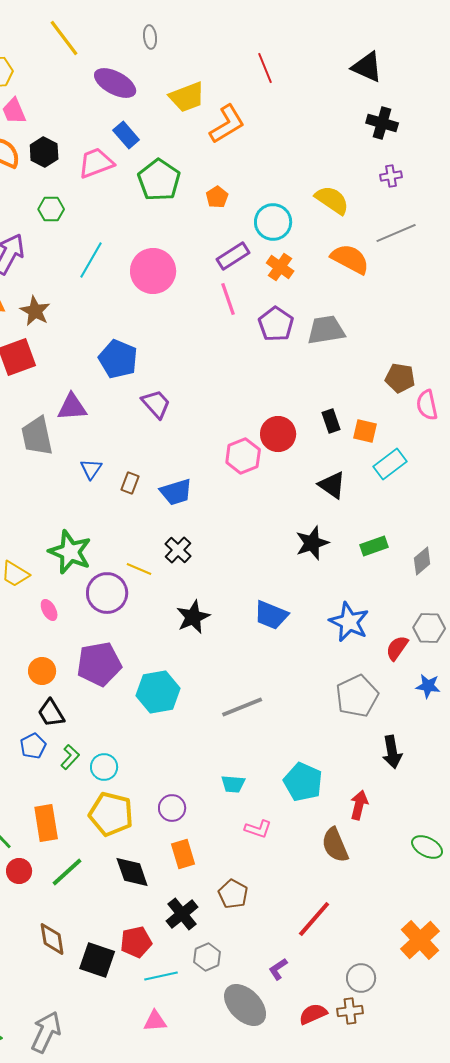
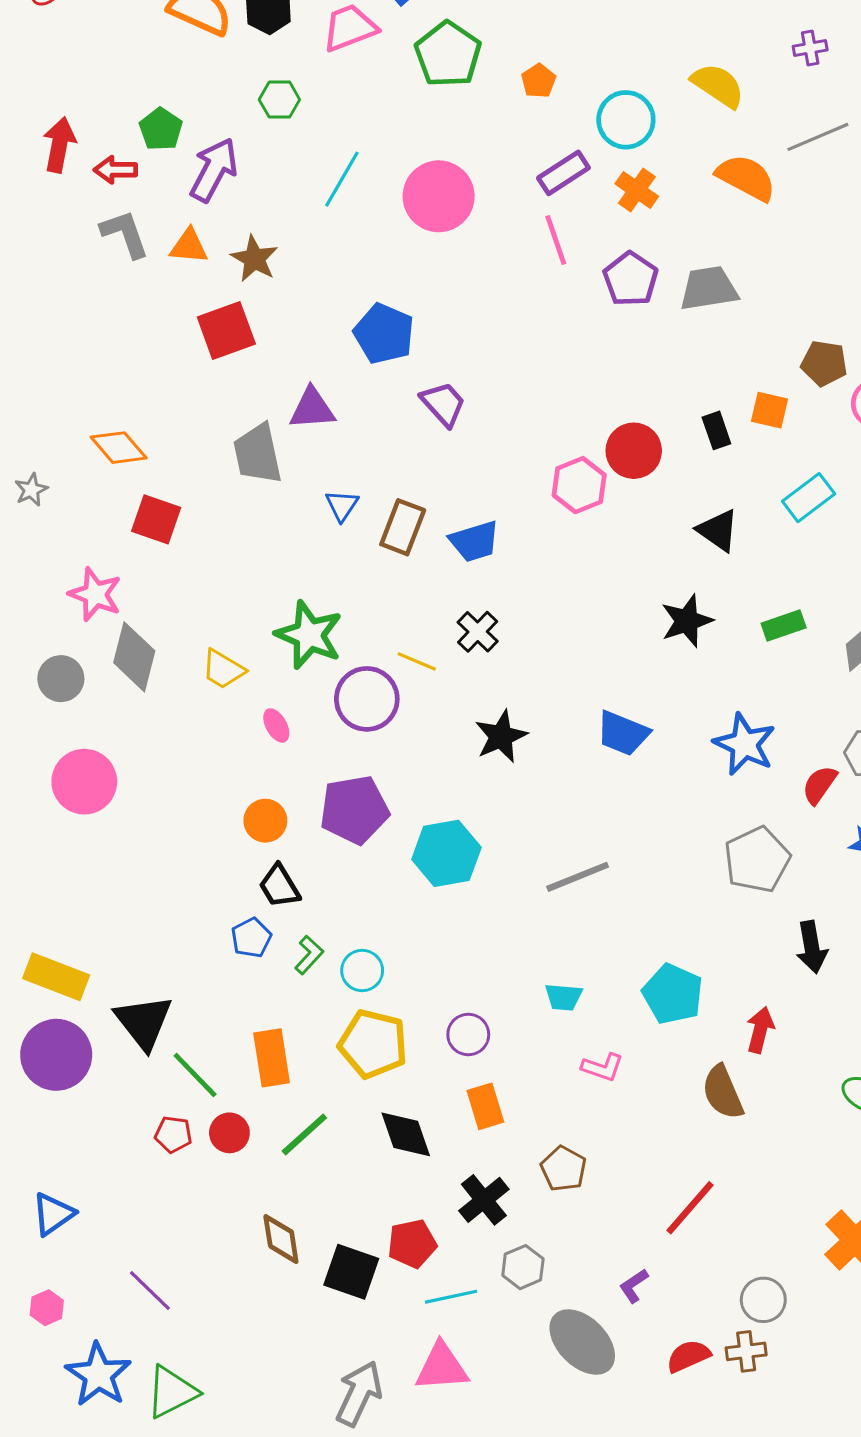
orange square: (365, 431) -> (770, 410), moved
brown rectangle: (130, 483) -> (403, 527), size x1.6
pink triangle: (155, 1021) -> (442, 1367), size x1.5
gray arrow: (46, 1032) -> (359, 1394), moved

